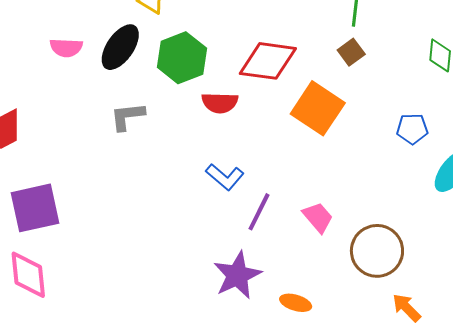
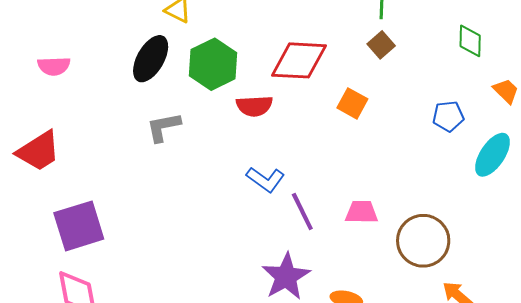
pink semicircle: (66, 48) -> (54, 66), moved
orange square: (318, 108) -> (352, 103), size x0.6
purple line: (259, 212) -> (302, 211), turned -48
pink trapezoid: (318, 217) -> (361, 212), turned -44

